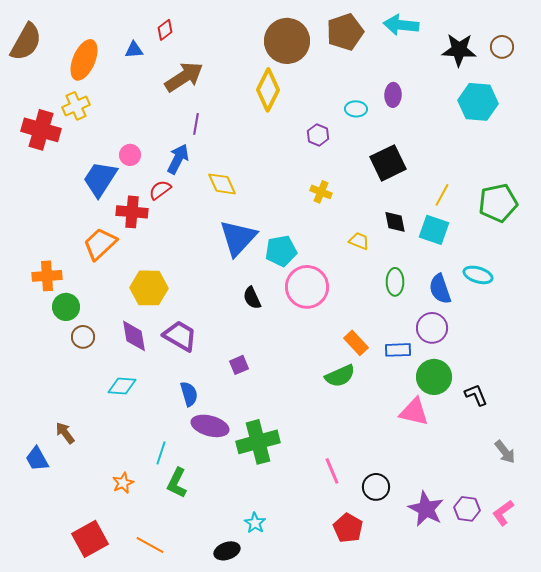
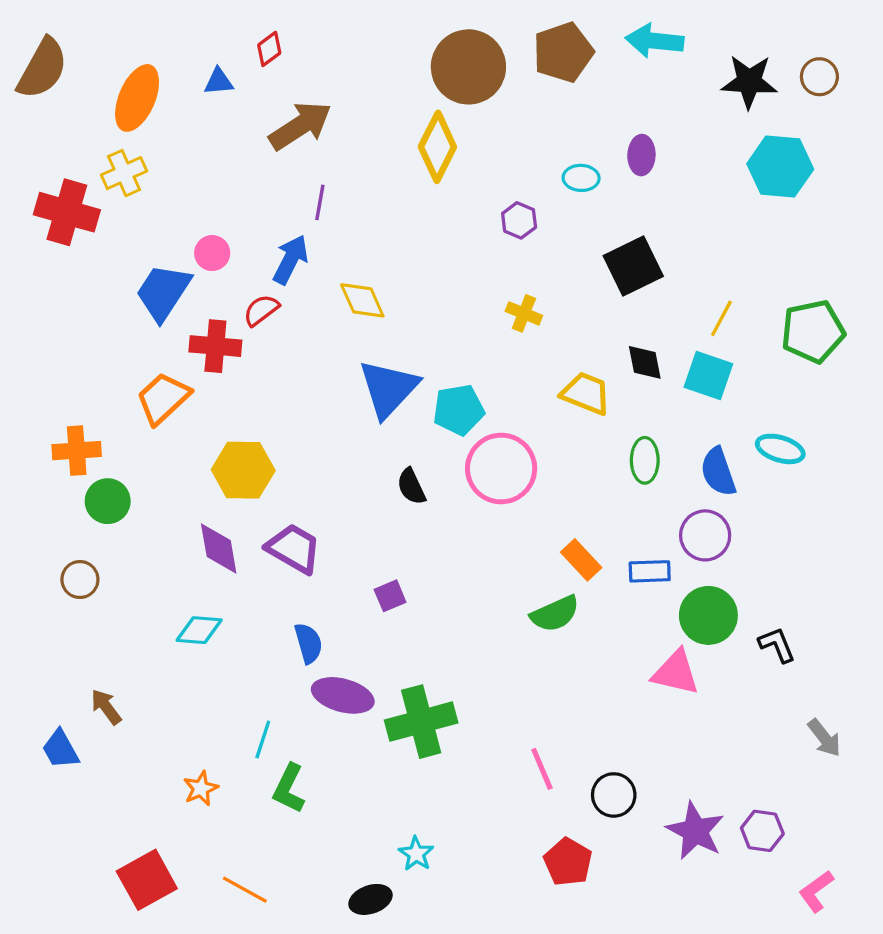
yellow trapezoid: (359, 241) -> (586, 393), size x1.5
brown circle: (83, 337) -> (80, 580), moved
pink L-shape: (503, 513) -> (816, 891), moved

